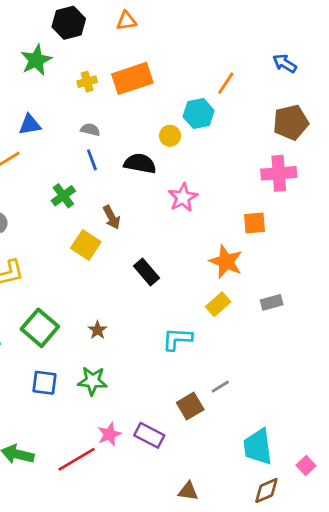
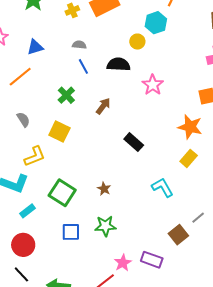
brown arrow: (112, 217) -> (103, 106), turned -108
yellow square: (86, 245) -> (59, 132), moved
cyan L-shape: (177, 339) -> (162, 187), turned 65

